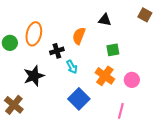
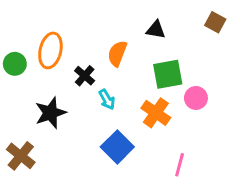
green square: (113, 50) -> (168, 74), size x1.5
black cross: (57, 51) -> (85, 76), turned -32
pink circle: (132, 80) -> (196, 98), moved

